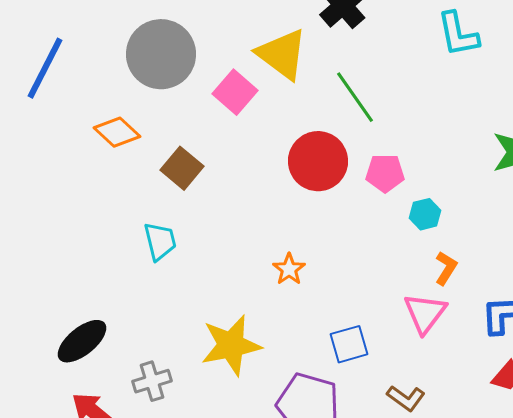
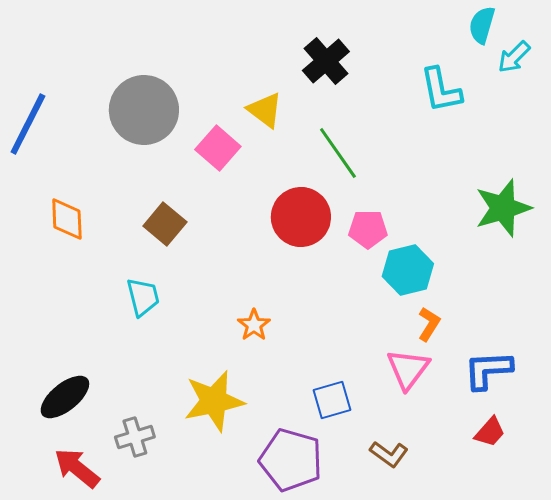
yellow triangle: (282, 54) -> (265, 110), size x0.7
orange diamond: (117, 132) -> (67, 219), moved, turned 45
cyan hexagon: (425, 214) -> (408, 270), size x1.6
orange star: (289, 269) -> (254, 325), moved

